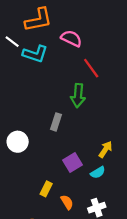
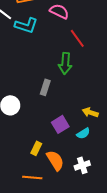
yellow arrow: (105, 149) -> (90, 112), turned -105
orange semicircle: (67, 202) -> (55, 160), size x1.5

